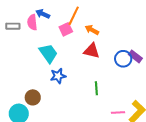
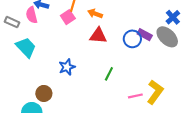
gray rectangle: (13, 26) -> (12, 22), turned 32
cyan trapezoid: (48, 53) -> (26, 47), moved
green line: (96, 88) -> (109, 74), turned 40

